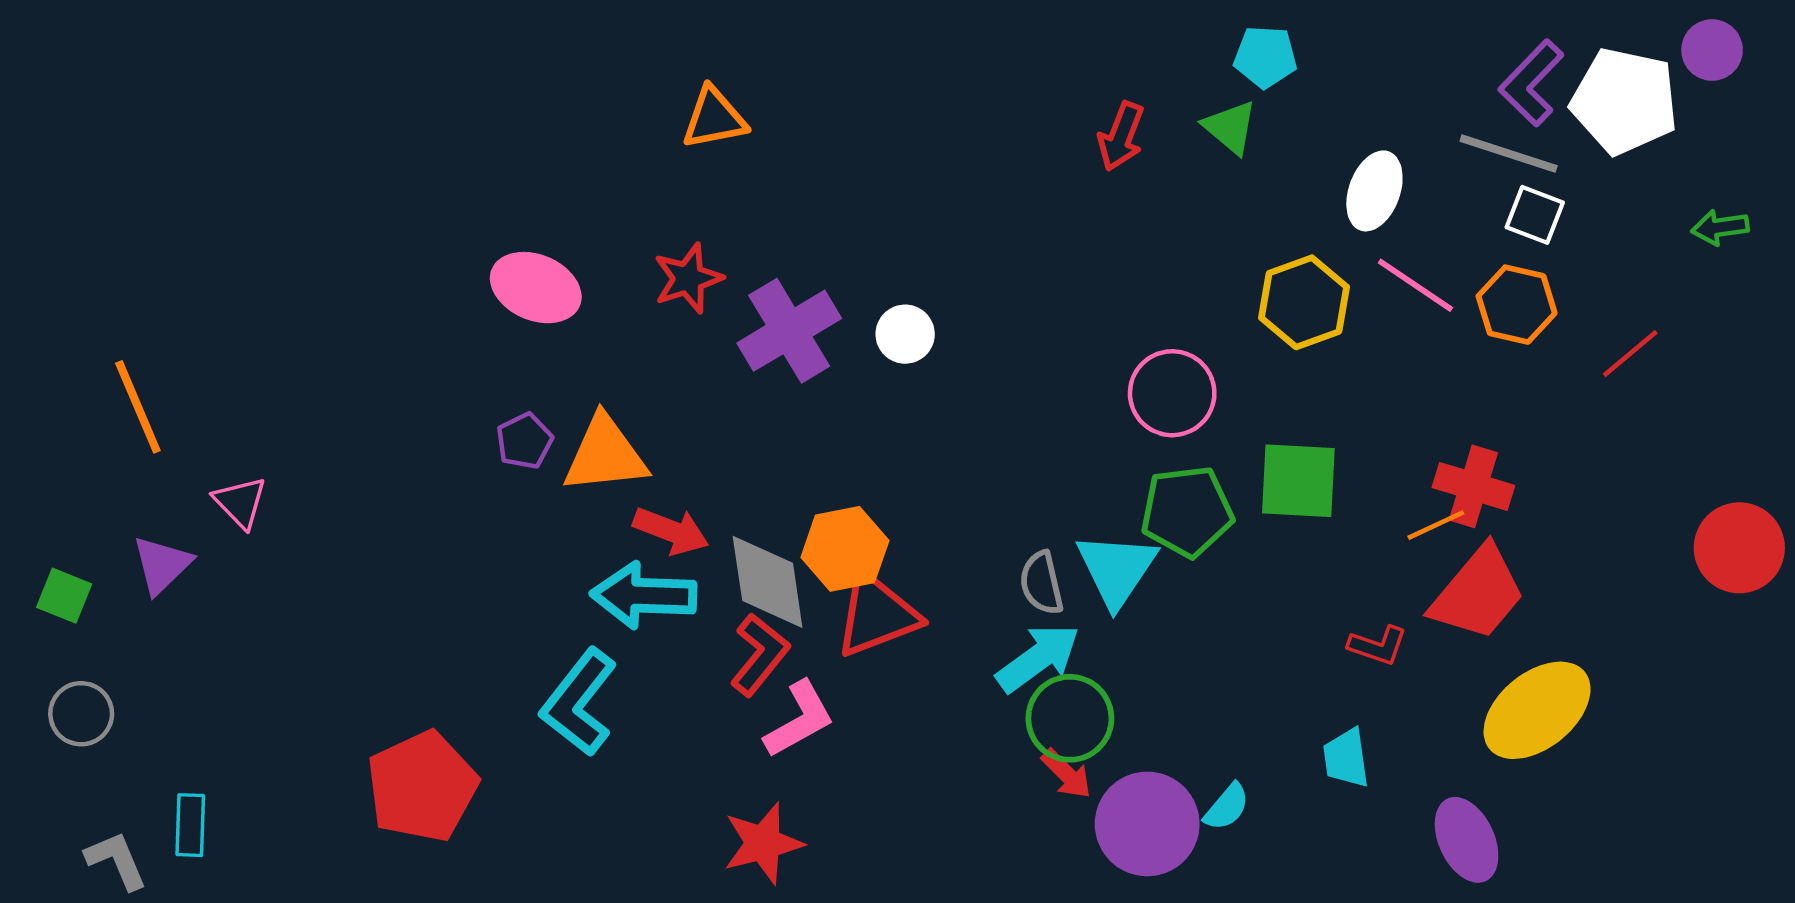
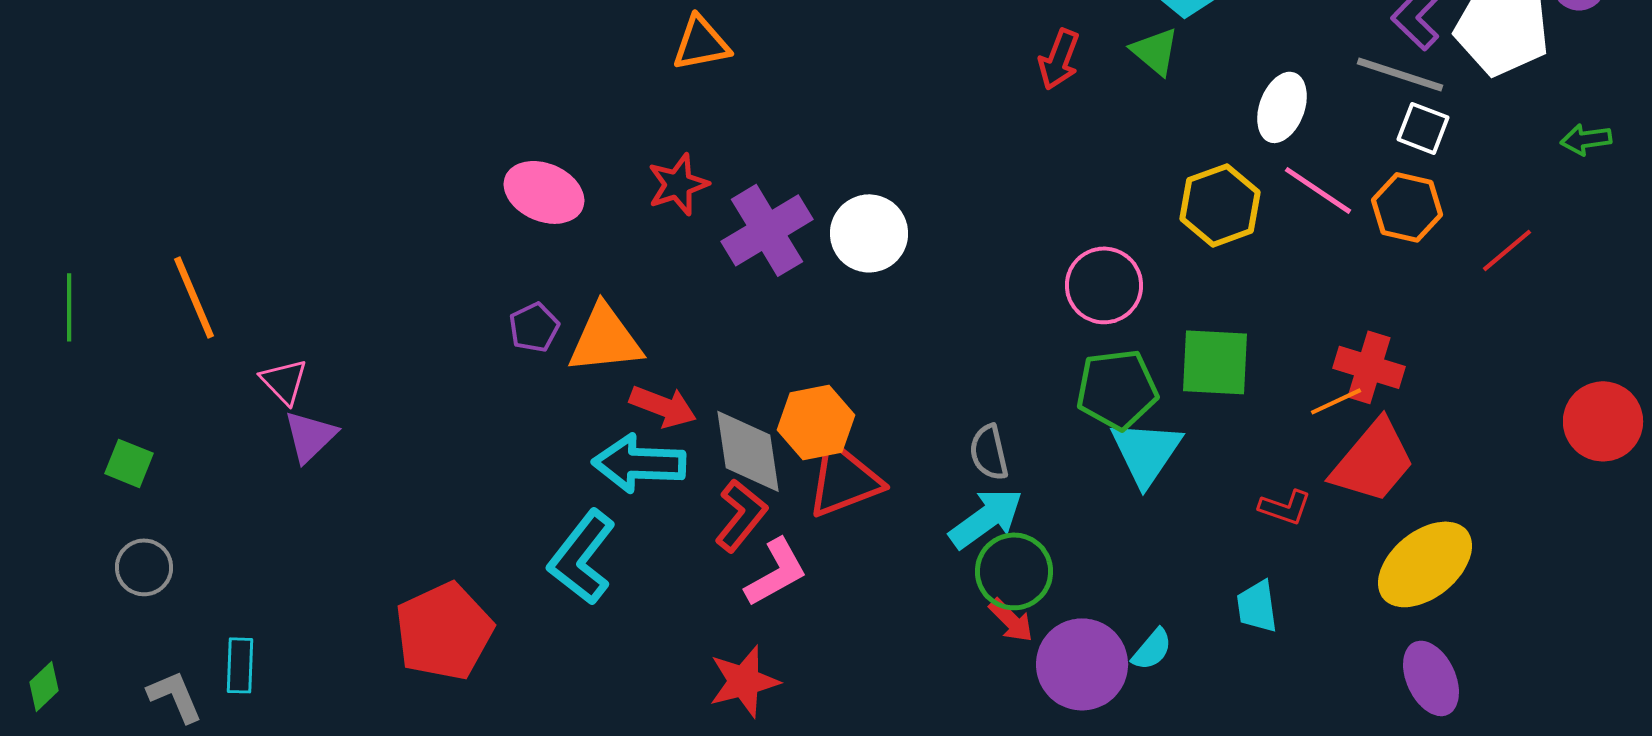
white circle: (905, 334) -> (869, 233), size x1.5
purple triangle: (162, 565) -> (310, 436), moved
cyan triangle: (1117, 569) -> (1146, 452), moved
purple ellipse: (1467, 840) -> (1431, 678), moved

